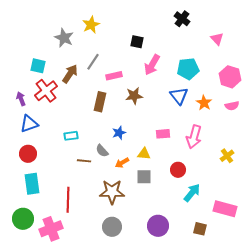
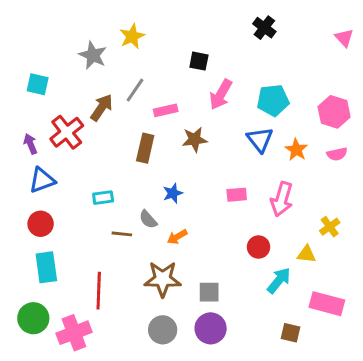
pink triangle: (217, 39) -> (344, 38), moved
cyan square: (38, 66) -> (38, 84), moved
yellow triangle: (144, 154) -> (306, 254), moved
gray square: (144, 177) -> (209, 292), moved
purple circle: (158, 226) -> (211, 328), moved

